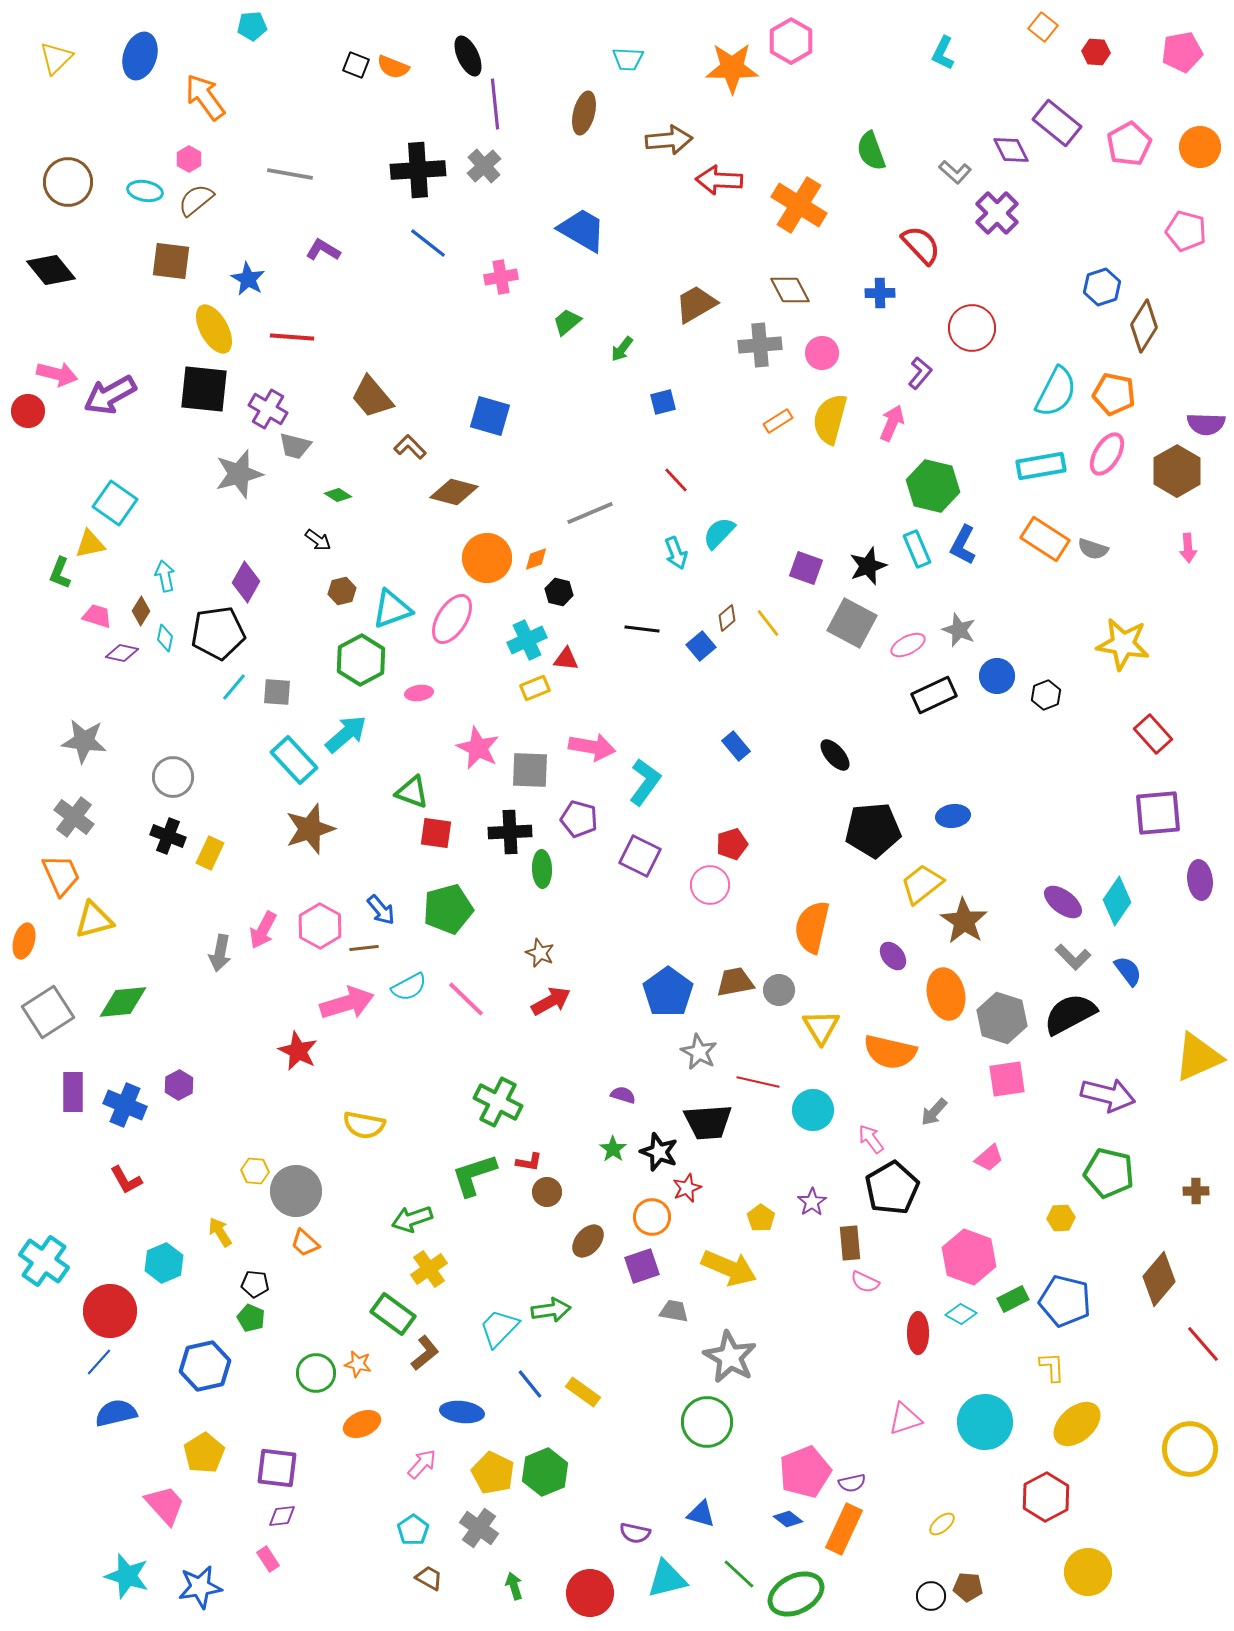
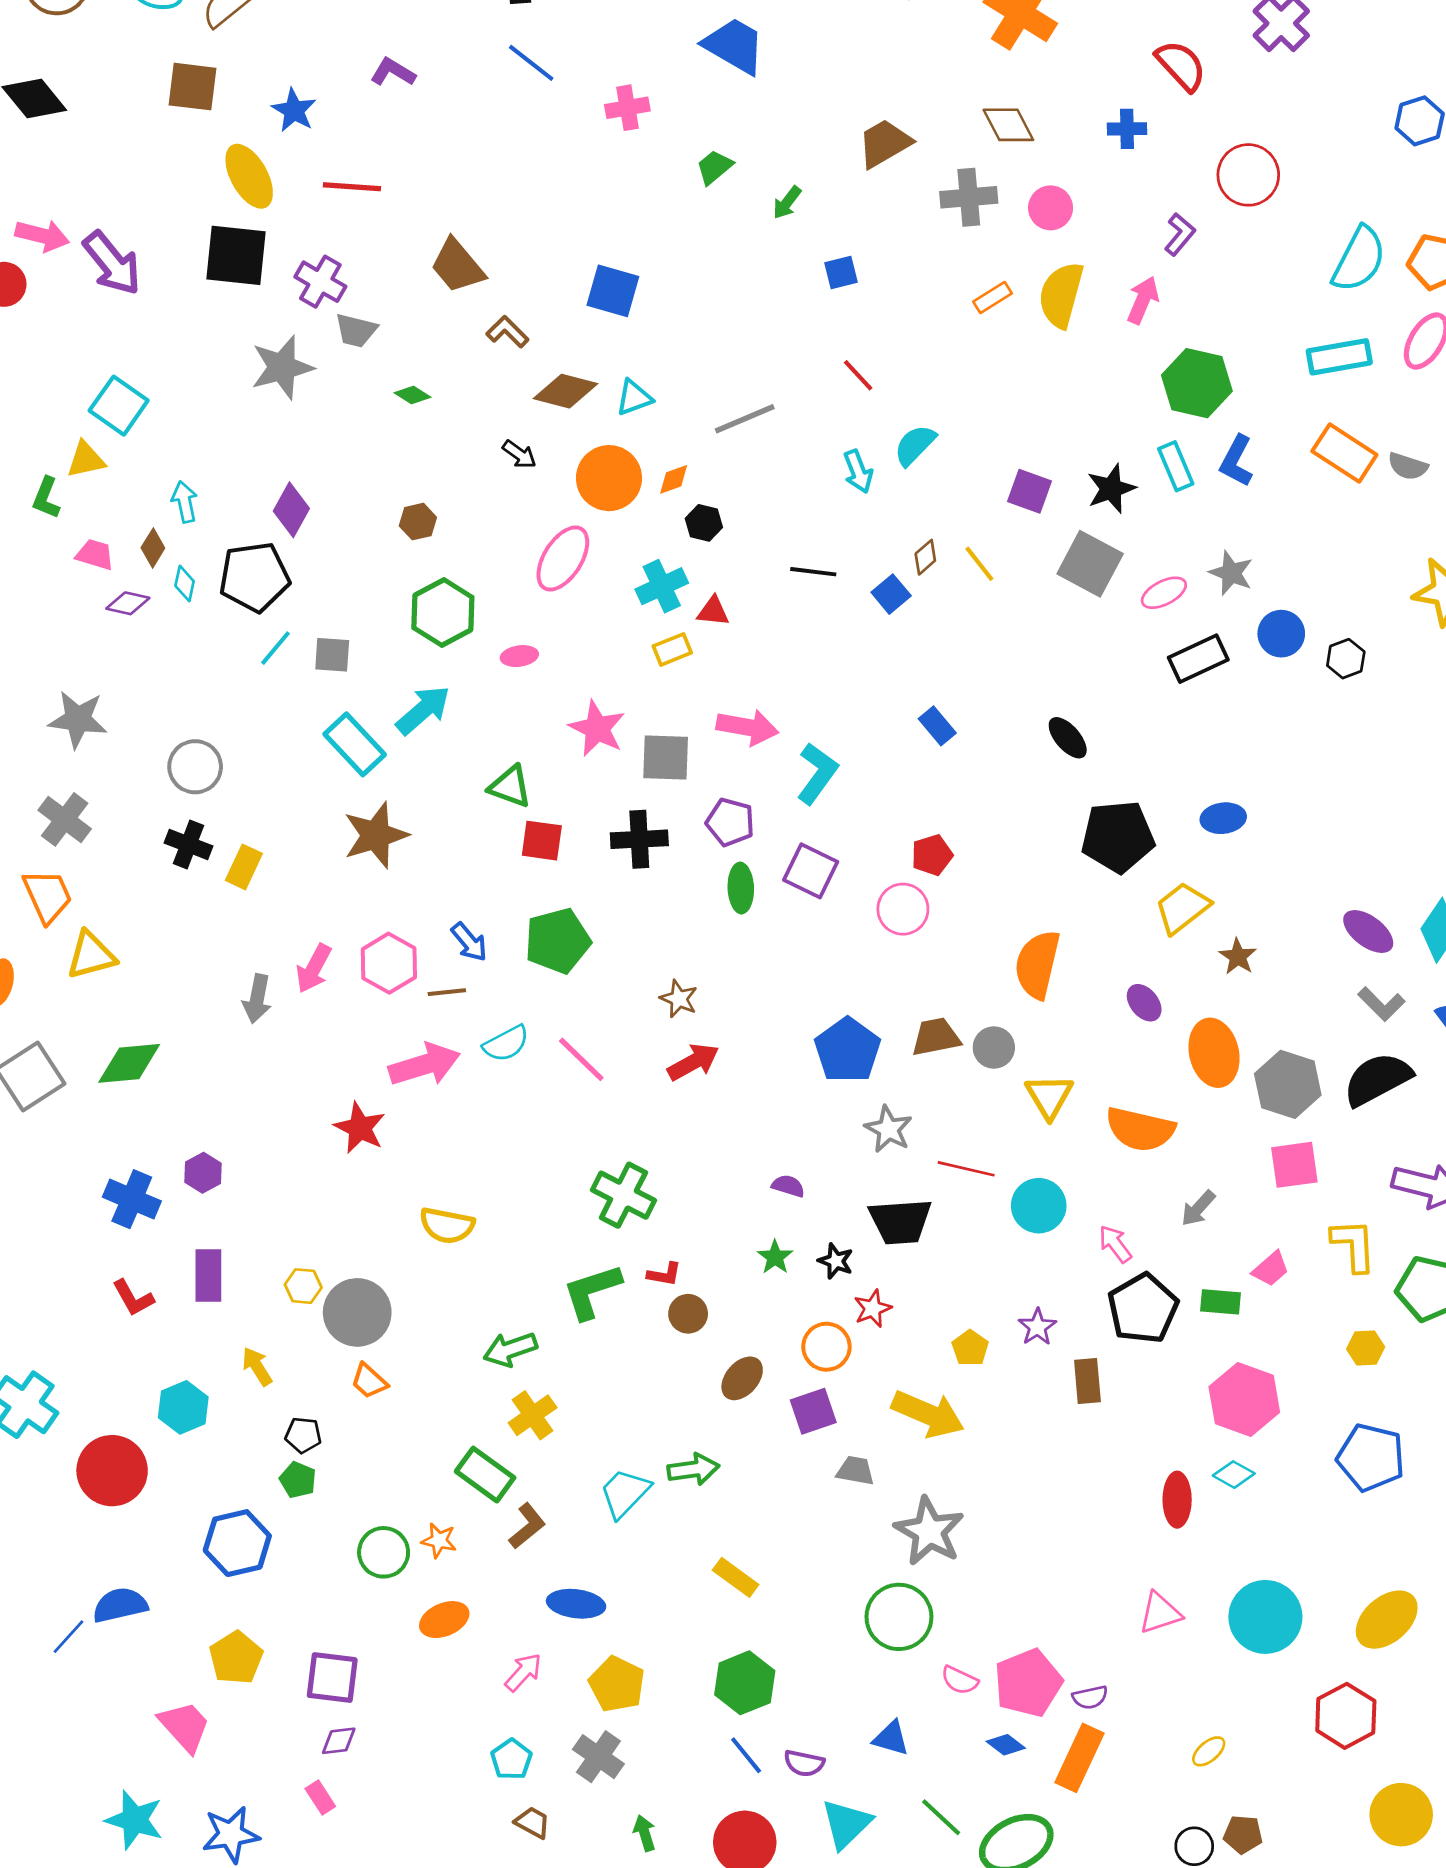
purple arrow: (110, 395) -> (112, 263), turned -100
black arrow: (318, 540) -> (519, 454), moved
cyan triangle: (392, 609) -> (634, 398), moved, size x0.7
green ellipse: (542, 869) -> (741, 888), moved
brown star: (964, 921) -> (1238, 957), size x0.6
purple rectangle: (73, 1092) -> (208, 1276), moved
black star: (659, 1152) -> (836, 1261), size x0.7
pink semicircle: (865, 1282) -> (960, 1680), moved
green rectangle: (1013, 1299) -> (1221, 1302), moved, turned 32
blue line: (99, 1362) -> (69, 1637), moved
yellow L-shape: (1052, 1367) -> (1354, 1245), moved, size x1.4
blue line: (530, 1384) -> (746, 1755), moved
green hexagon: (545, 1472) -> (745, 1683), moved
cyan triangle: (667, 1579) -> (846, 1824), turned -30

